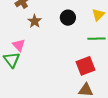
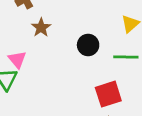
black circle: (68, 18) -> (88, 45), moved

